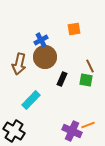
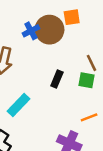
brown circle: (45, 57) -> (49, 30), moved
orange line: (88, 125) -> (89, 117), moved

